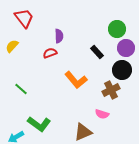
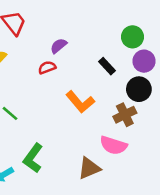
purple semicircle: (59, 36) -> (59, 46), turned -128
pink semicircle: (102, 114) -> (113, 145), size x1.5
green L-shape: (39, 124) -> (33, 158), turned 90

